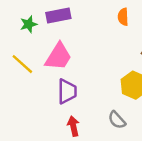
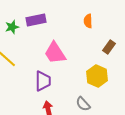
pink trapezoid: (58, 57) -> (55, 53), moved, turned 115

